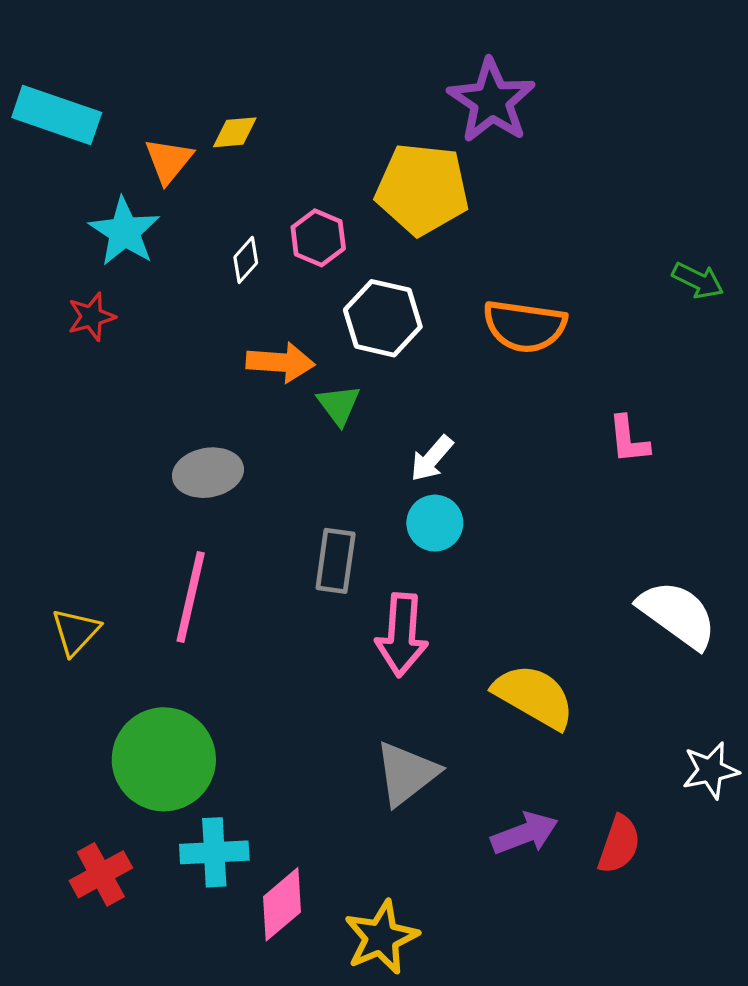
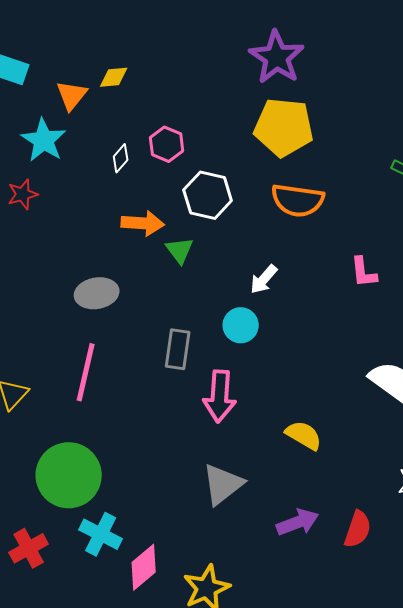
yellow pentagon: (422, 189) -> (284, 127), moved
white arrow: (432, 458) -> (264, 279), moved
yellow semicircle: (534, 696) -> (304, 435), size x0.7
cyan cross: (214, 852) -> (101, 534), turned 30

